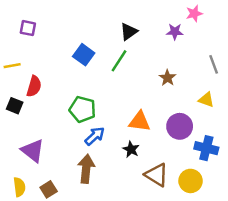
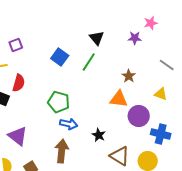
purple square: (28, 28) -> (16, 45), moved, turned -32
black triangle: (129, 32) -> (97, 38), turned -35
gray line: (214, 64) -> (167, 65), turned -35
orange triangle: (140, 121) -> (119, 99), moved
blue arrow: (95, 136) -> (69, 124), turned 54

